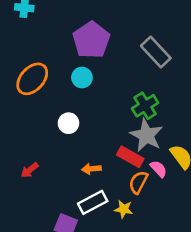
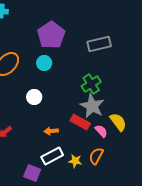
gray rectangle: (156, 52) -> (99, 44), turned -60
orange semicircle: (138, 182) -> (96, 156), moved

